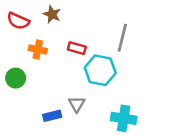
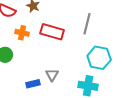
red rectangle: (77, 48) -> (52, 32), size x1.6
cyan hexagon: (100, 70) -> (99, 58), moved

